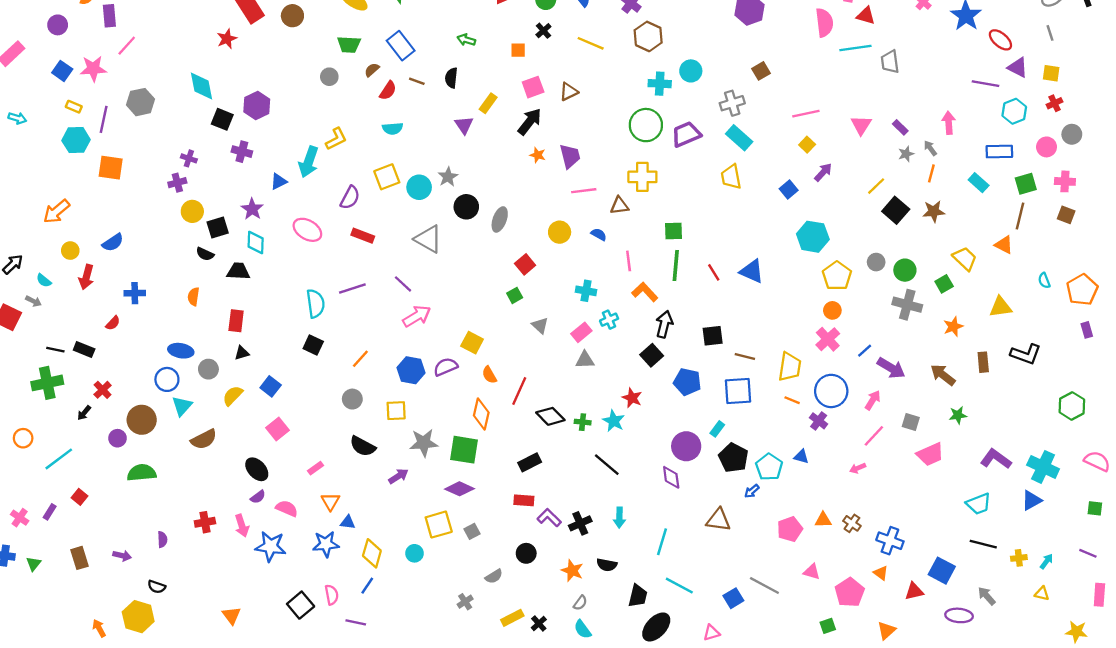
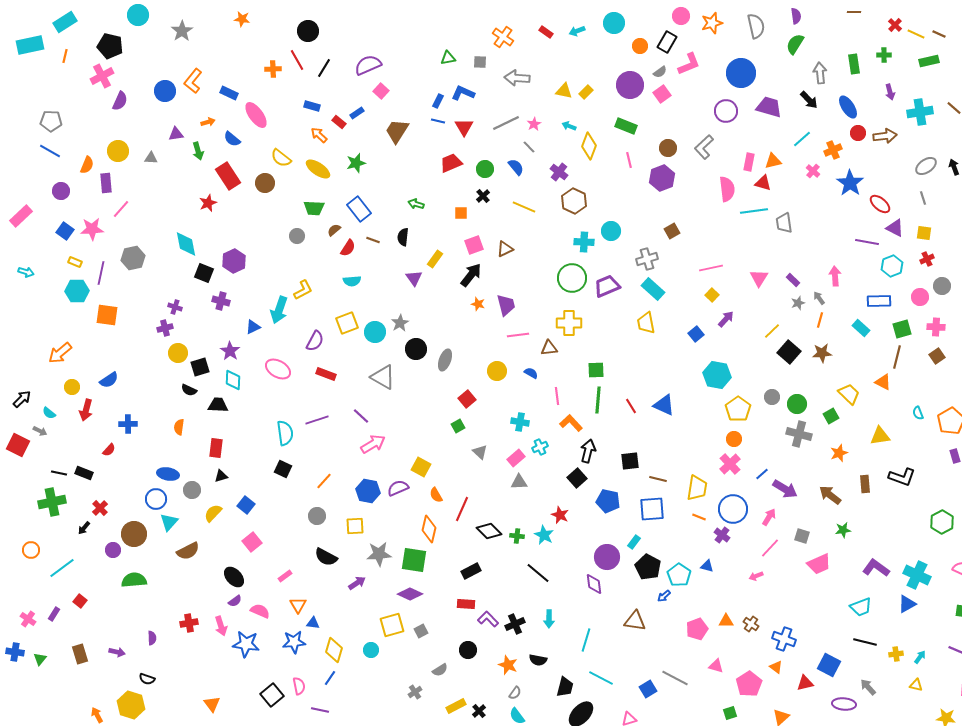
brown square: (1066, 215) -> (937, 356), turned 35

